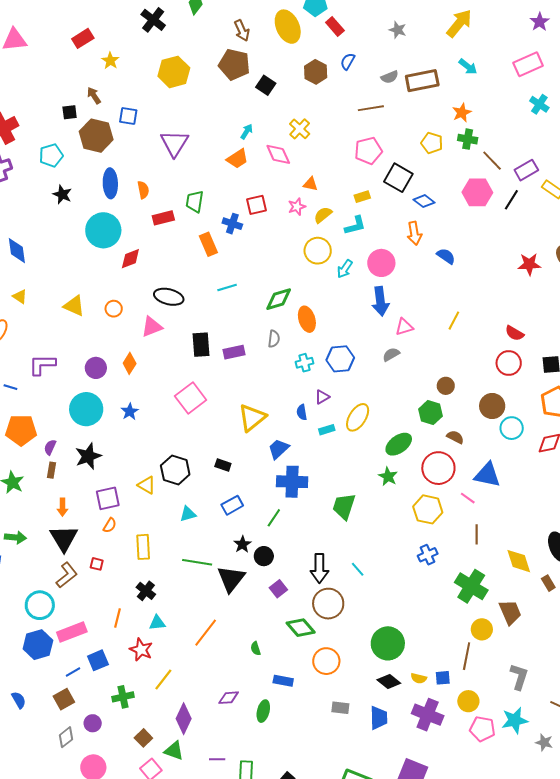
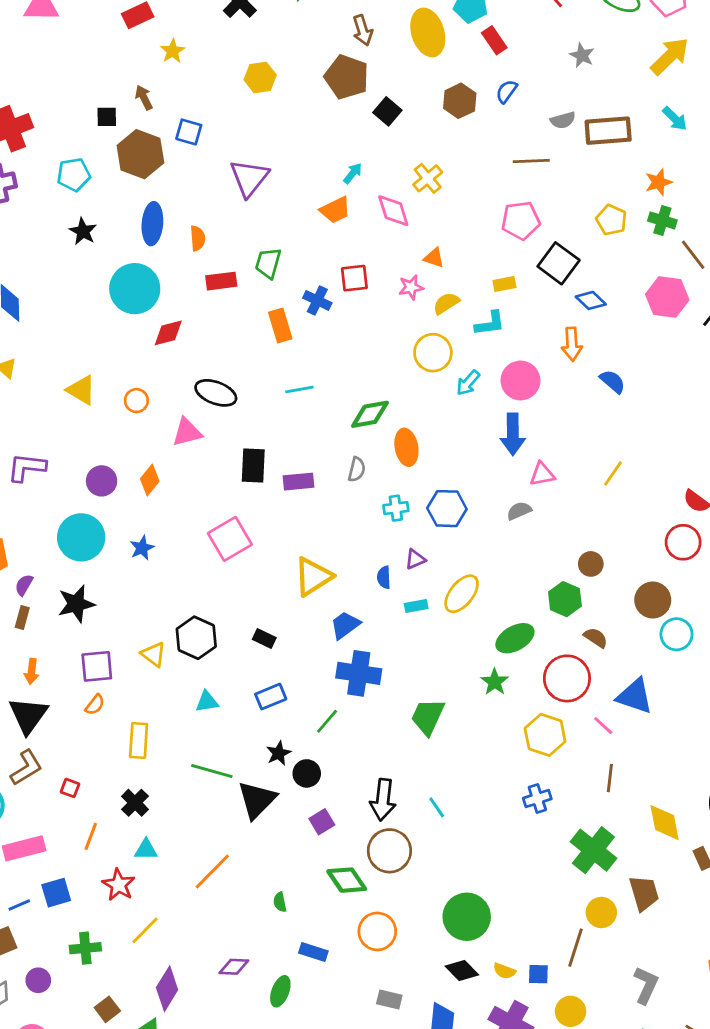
yellow hexagon: (174, 72) -> (260, 77), size x0.7
red square: (97, 564) -> (70, 788), moved

